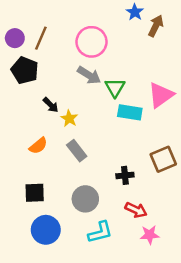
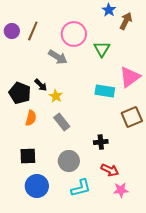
black pentagon: (25, 70) -> (20, 93), moved
gray arrow: (89, 75) -> (58, 57), moved
green triangle: (115, 88) -> (102, 49), moved
orange semicircle: (38, 146) -> (31, 118), turned -35
brown square: (163, 159) -> (132, 117), moved

